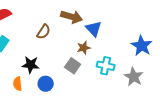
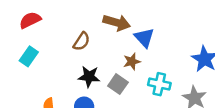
black star: (31, 65) -> (89, 77), moved

